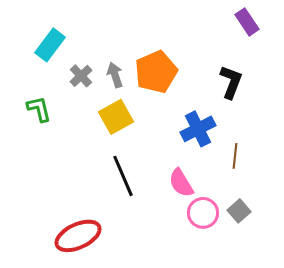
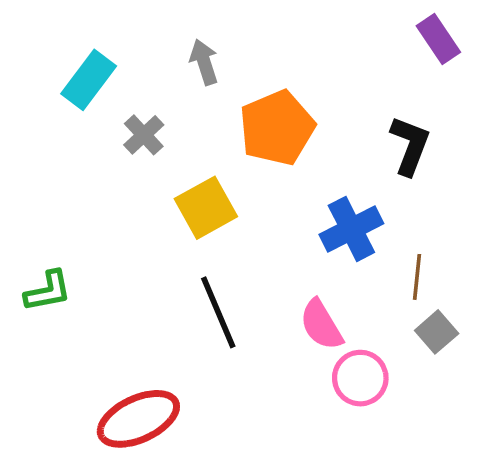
gray arrow: (115, 75) -> (204, 62), moved
green L-shape: (39, 109) -> (48, 291), moved, turned 92
gray square: (239, 211) -> (437, 332), moved

